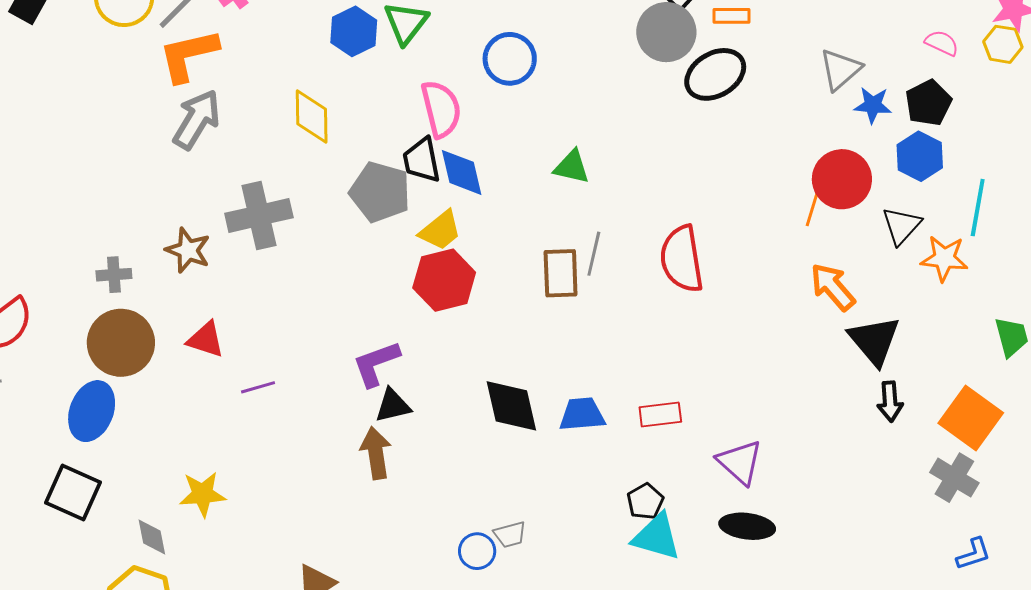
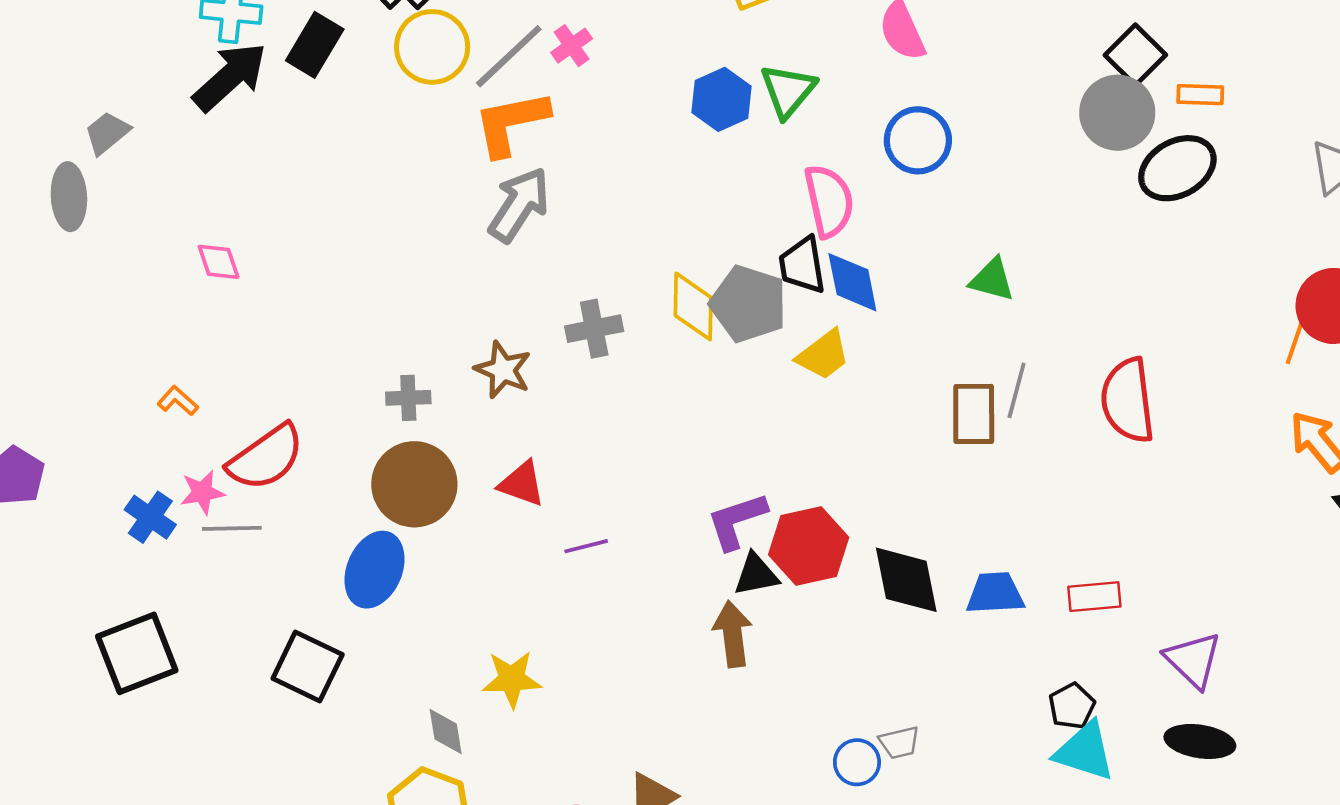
yellow diamond: (312, 116) -> (693, 306), moved
gray cross: (259, 215) -> (594, 329), size x0.7
red hexagon: (444, 280) -> (809, 546), moved
black square: (73, 493) -> (308, 667), moved

